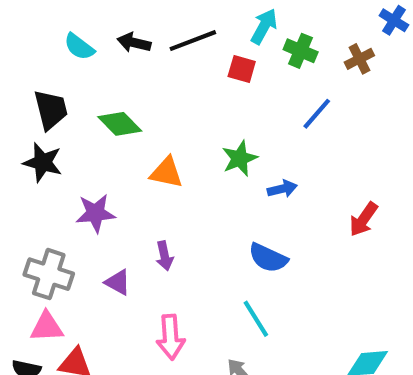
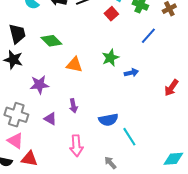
red square: (242, 69) -> (111, 14), turned 32
blue semicircle: (268, 258) -> (108, 120), moved, turned -36
cyan line: (256, 319) -> (129, 137), moved
pink triangle: (47, 327) -> (15, 141), turned 36

